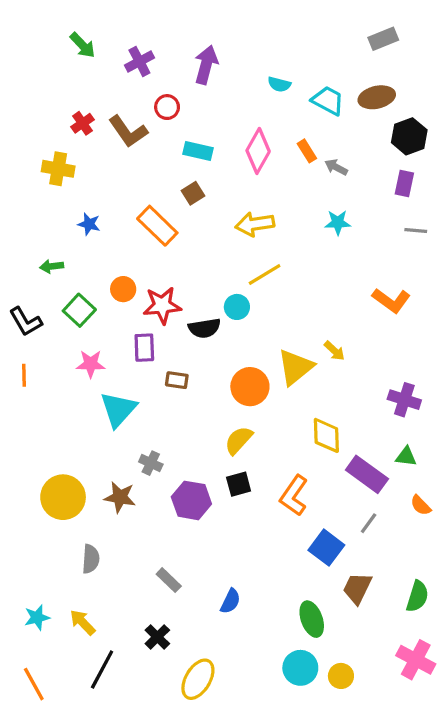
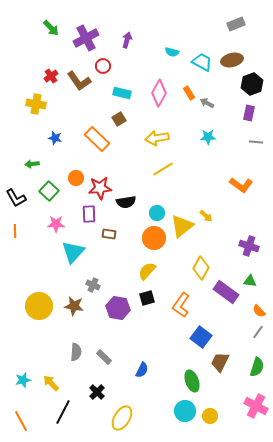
purple cross: (139, 62) -> (86, 38), size x1.4
purple arrow: (206, 65) -> (127, 40), size x0.7
cyan circle: (237, 307) -> (157, 213), moved
yellow diamond: (326, 435) -> (201, 268), turned 30
gray line: (369, 523) -> (258, 332), moved
gray semicircle: (91, 559) -> (76, 352), moved

